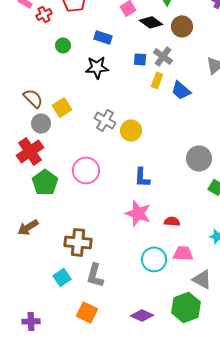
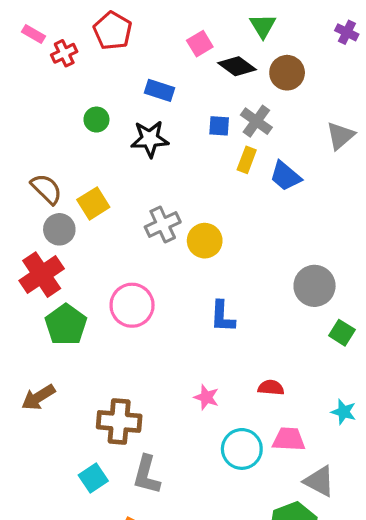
green circle: (63, 45) -> (96, 120), moved
gray cross: (105, 120) -> (163, 224), turned 35
pink star: (138, 213) -> (206, 397), moved, size x0.6

